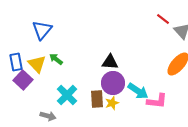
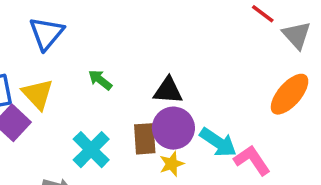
green arrow: (56, 59) -> (100, 80), moved
brown rectangle: (97, 99) -> (145, 139), moved
pink L-shape: (157, 101) -> (252, 160), turned -130

